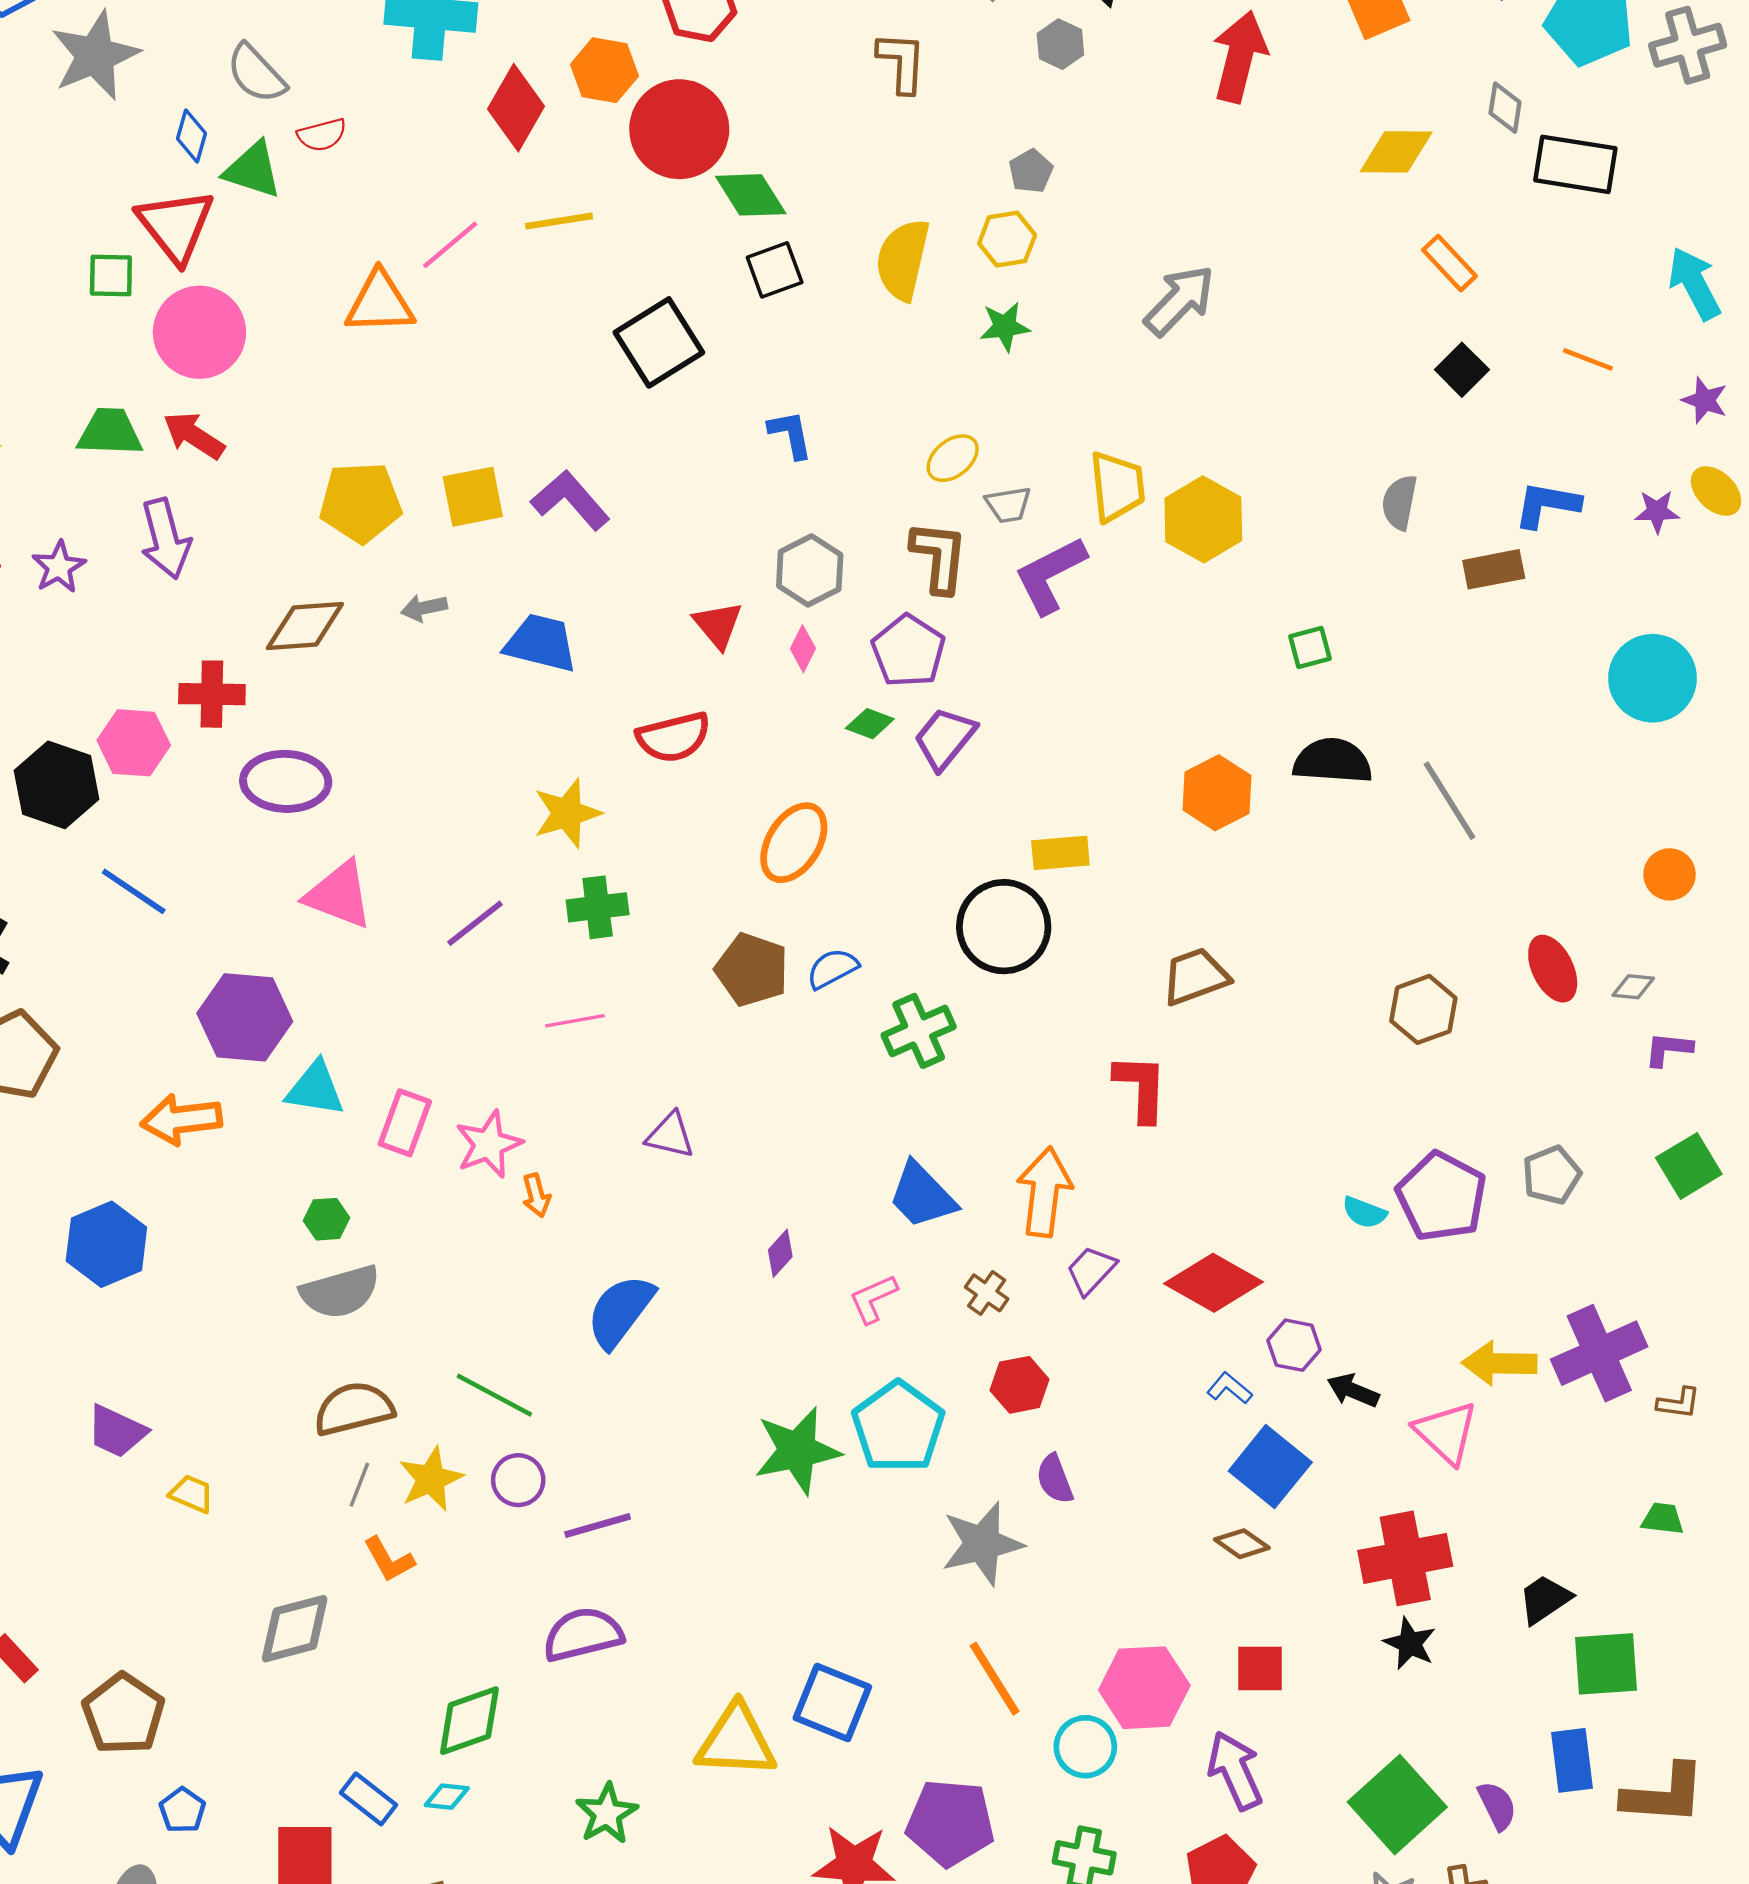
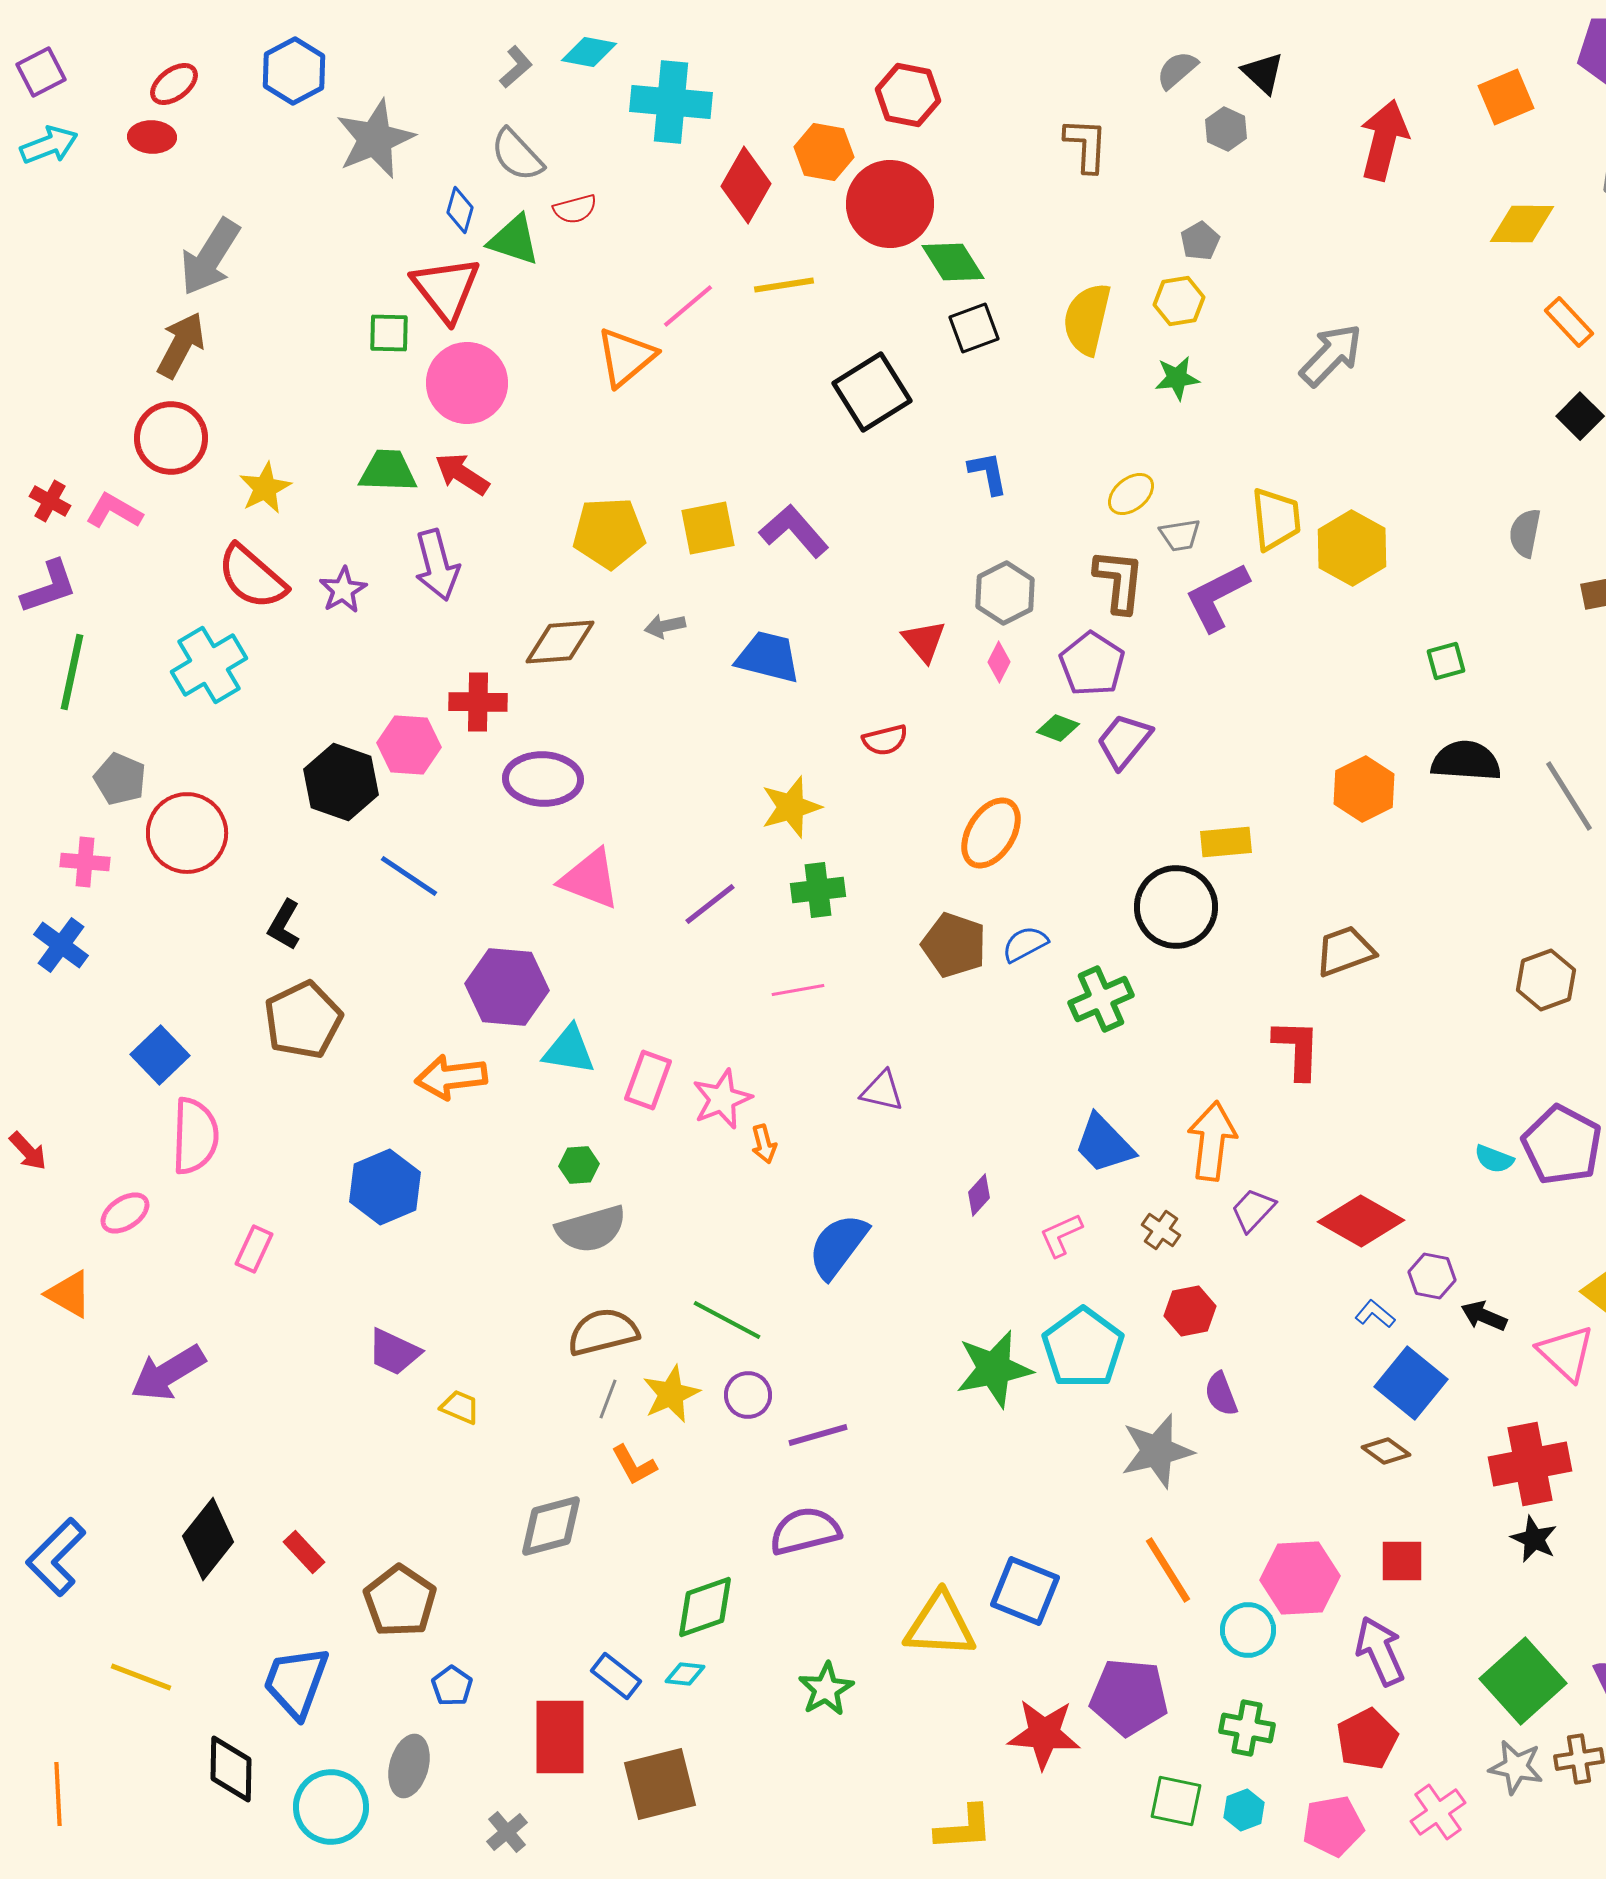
orange triangle: (380, 303) -> (626, 357), turned -38
red semicircle: (674, 737) -> (885, 740), size x0.7

